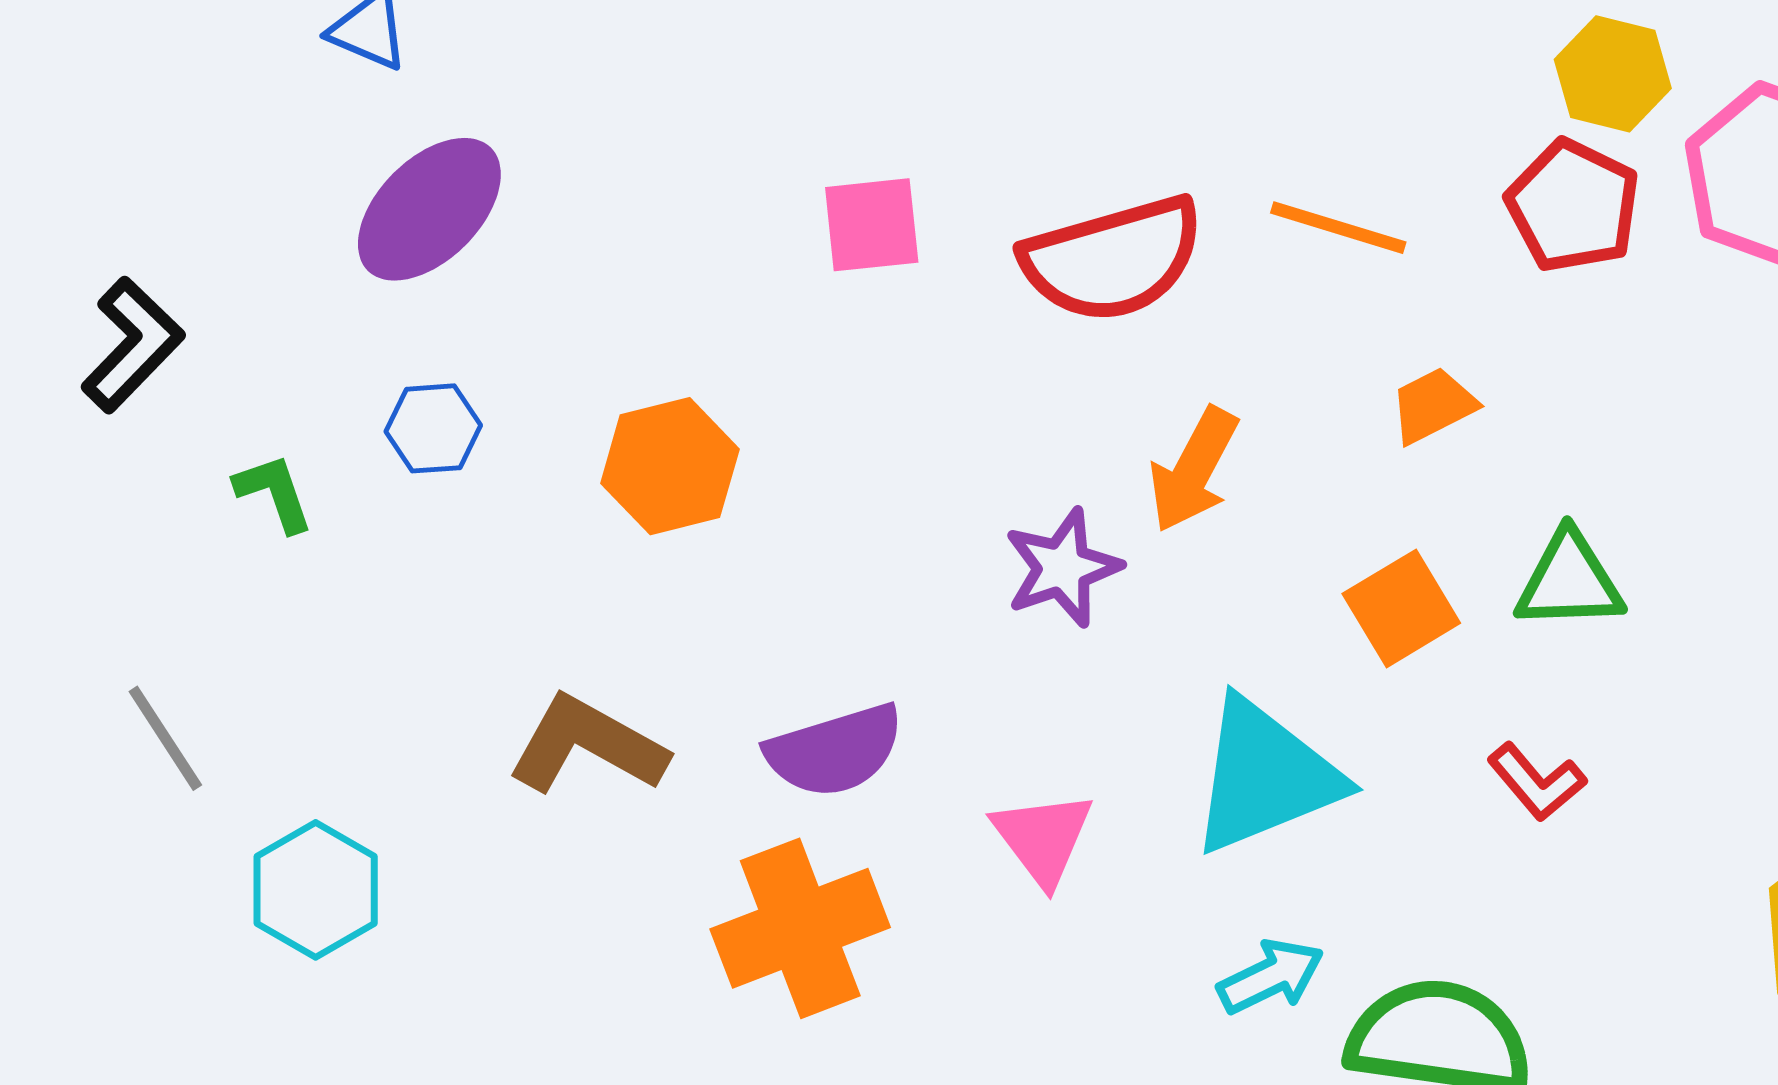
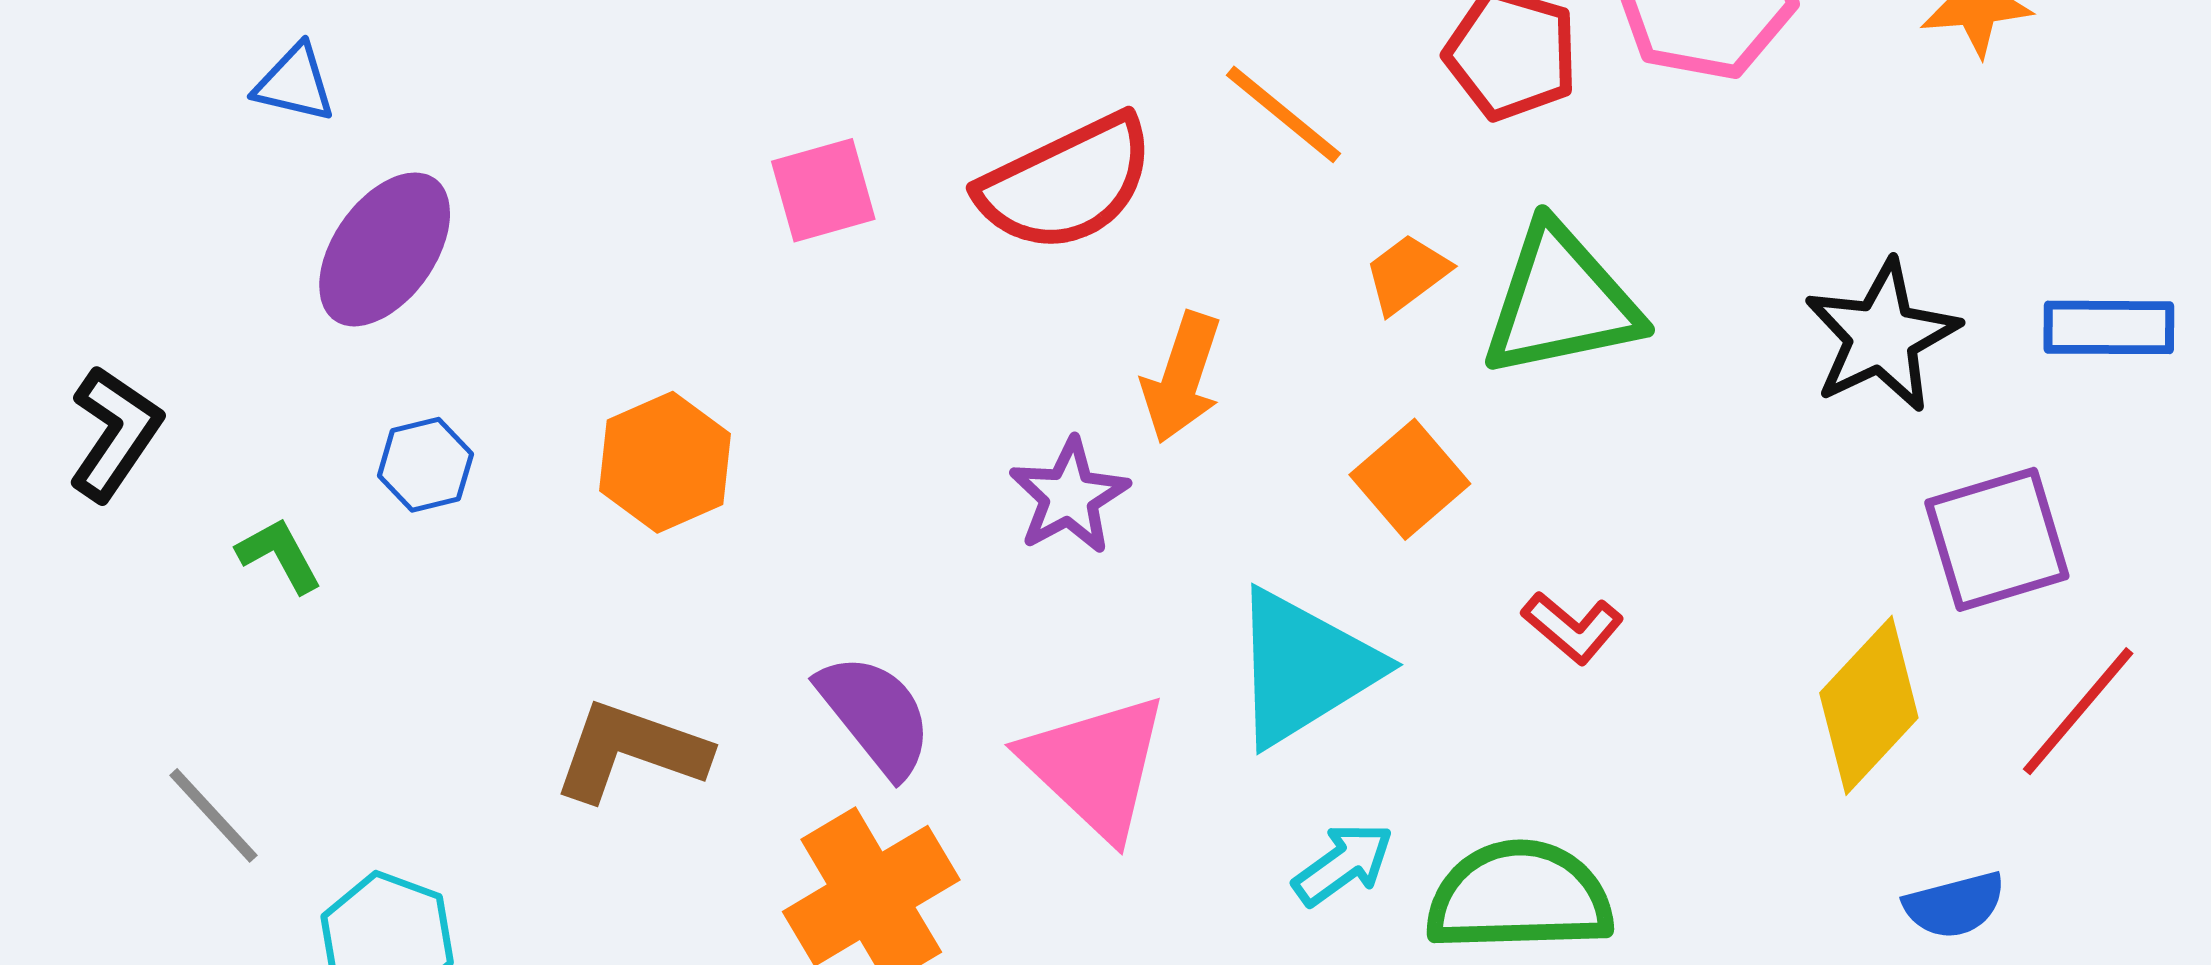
orange line: (1338, 228) -> (1284, 114), turned 32
green triangle: (1569, 581) -> (1561, 301), moved, size x1.5
purple semicircle: (835, 751) -> (875, 715), turned -102
pink triangle: (1043, 838) -> (1095, 766), size x1.5

